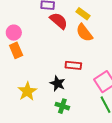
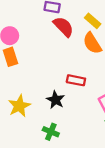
green cross: (62, 106) -> (51, 132), moved

